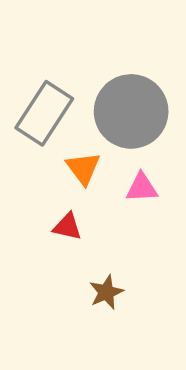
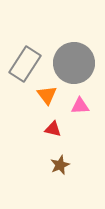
red triangle: (67, 227) -> (53, 129), moved

